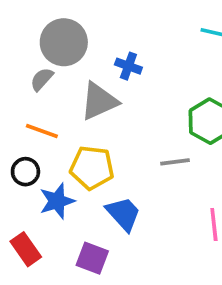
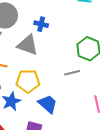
gray triangle: (99, 101) -> (28, 45), turned 50

